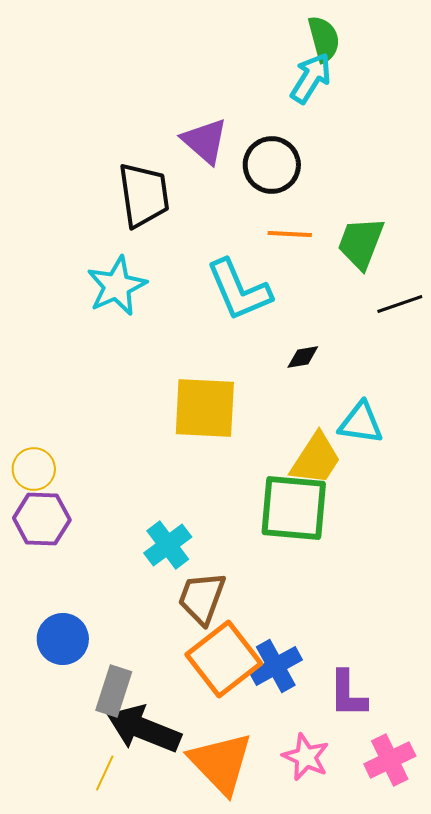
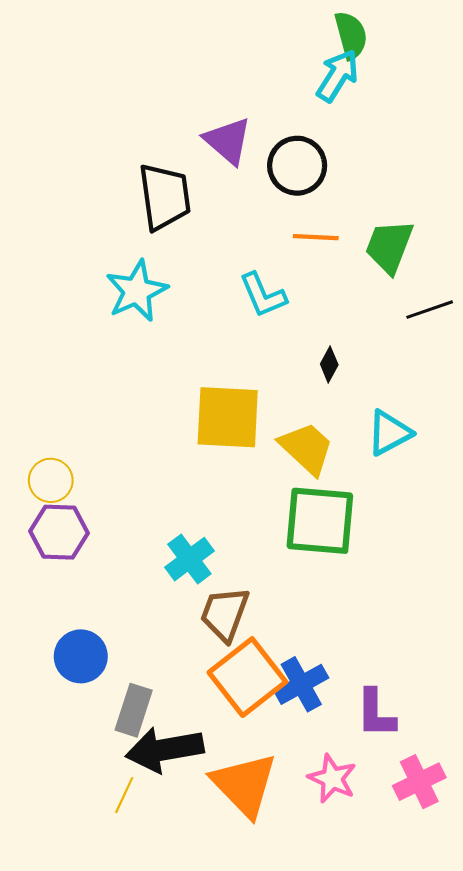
cyan L-shape: (239, 290) -> (263, 295), size x0.7
black diamond: (303, 357) -> (329, 364), turned -52
cyan triangle: (361, 423) -> (389, 433), turned -36
yellow trapezoid: (316, 459) -> (306, 448), moved, turned -80
black arrow: (144, 729) -> (165, 750), turned -32

